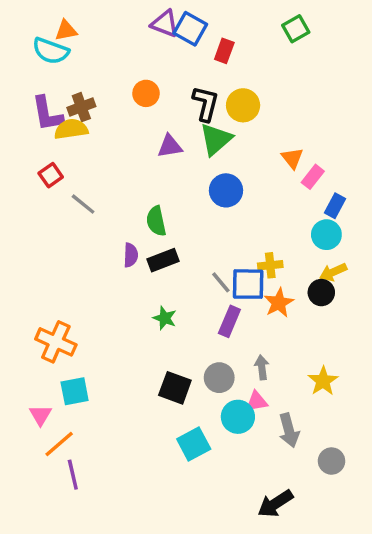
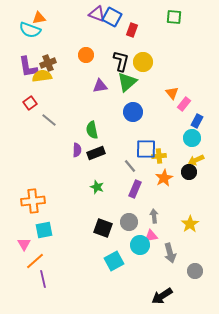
green square: (296, 29) -> (174, 17), turned 35
blue square: (248, 284) -> (146, 149), moved
orange cross: (56, 342) -> (33, 201), turned -30

